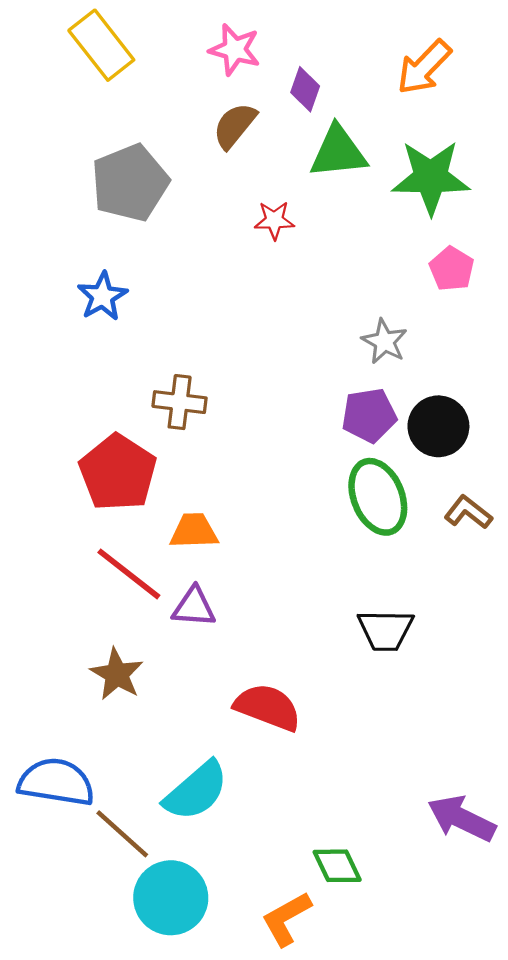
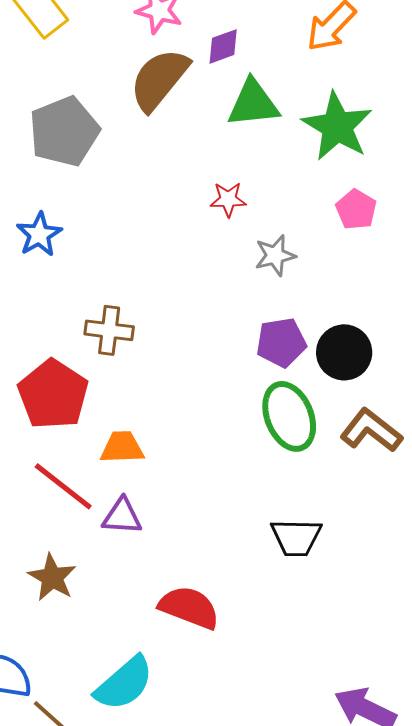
purple diamond: (305, 89) -> (223, 46), turned 51
brown semicircle: (235, 126) -> (159, 79), size x1.5
green star: (431, 177) -> (337, 126), turned 30
red star: (274, 220) -> (228, 199), moved
gray star: (384, 341) -> (275, 255), moved, turned 30
brown L-shape: (468, 512) -> (371, 430), size x1.4

